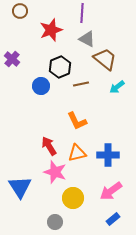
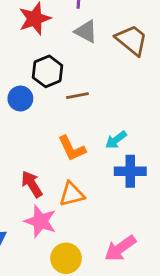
brown trapezoid: (105, 59) -> (132, 40), moved
cyan arrow: (117, 87) -> (116, 140), moved
blue cross: (108, 155) -> (130, 171), moved

